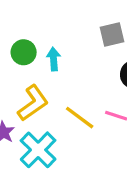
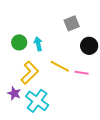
yellow line: (80, 118) -> (60, 66), moved

